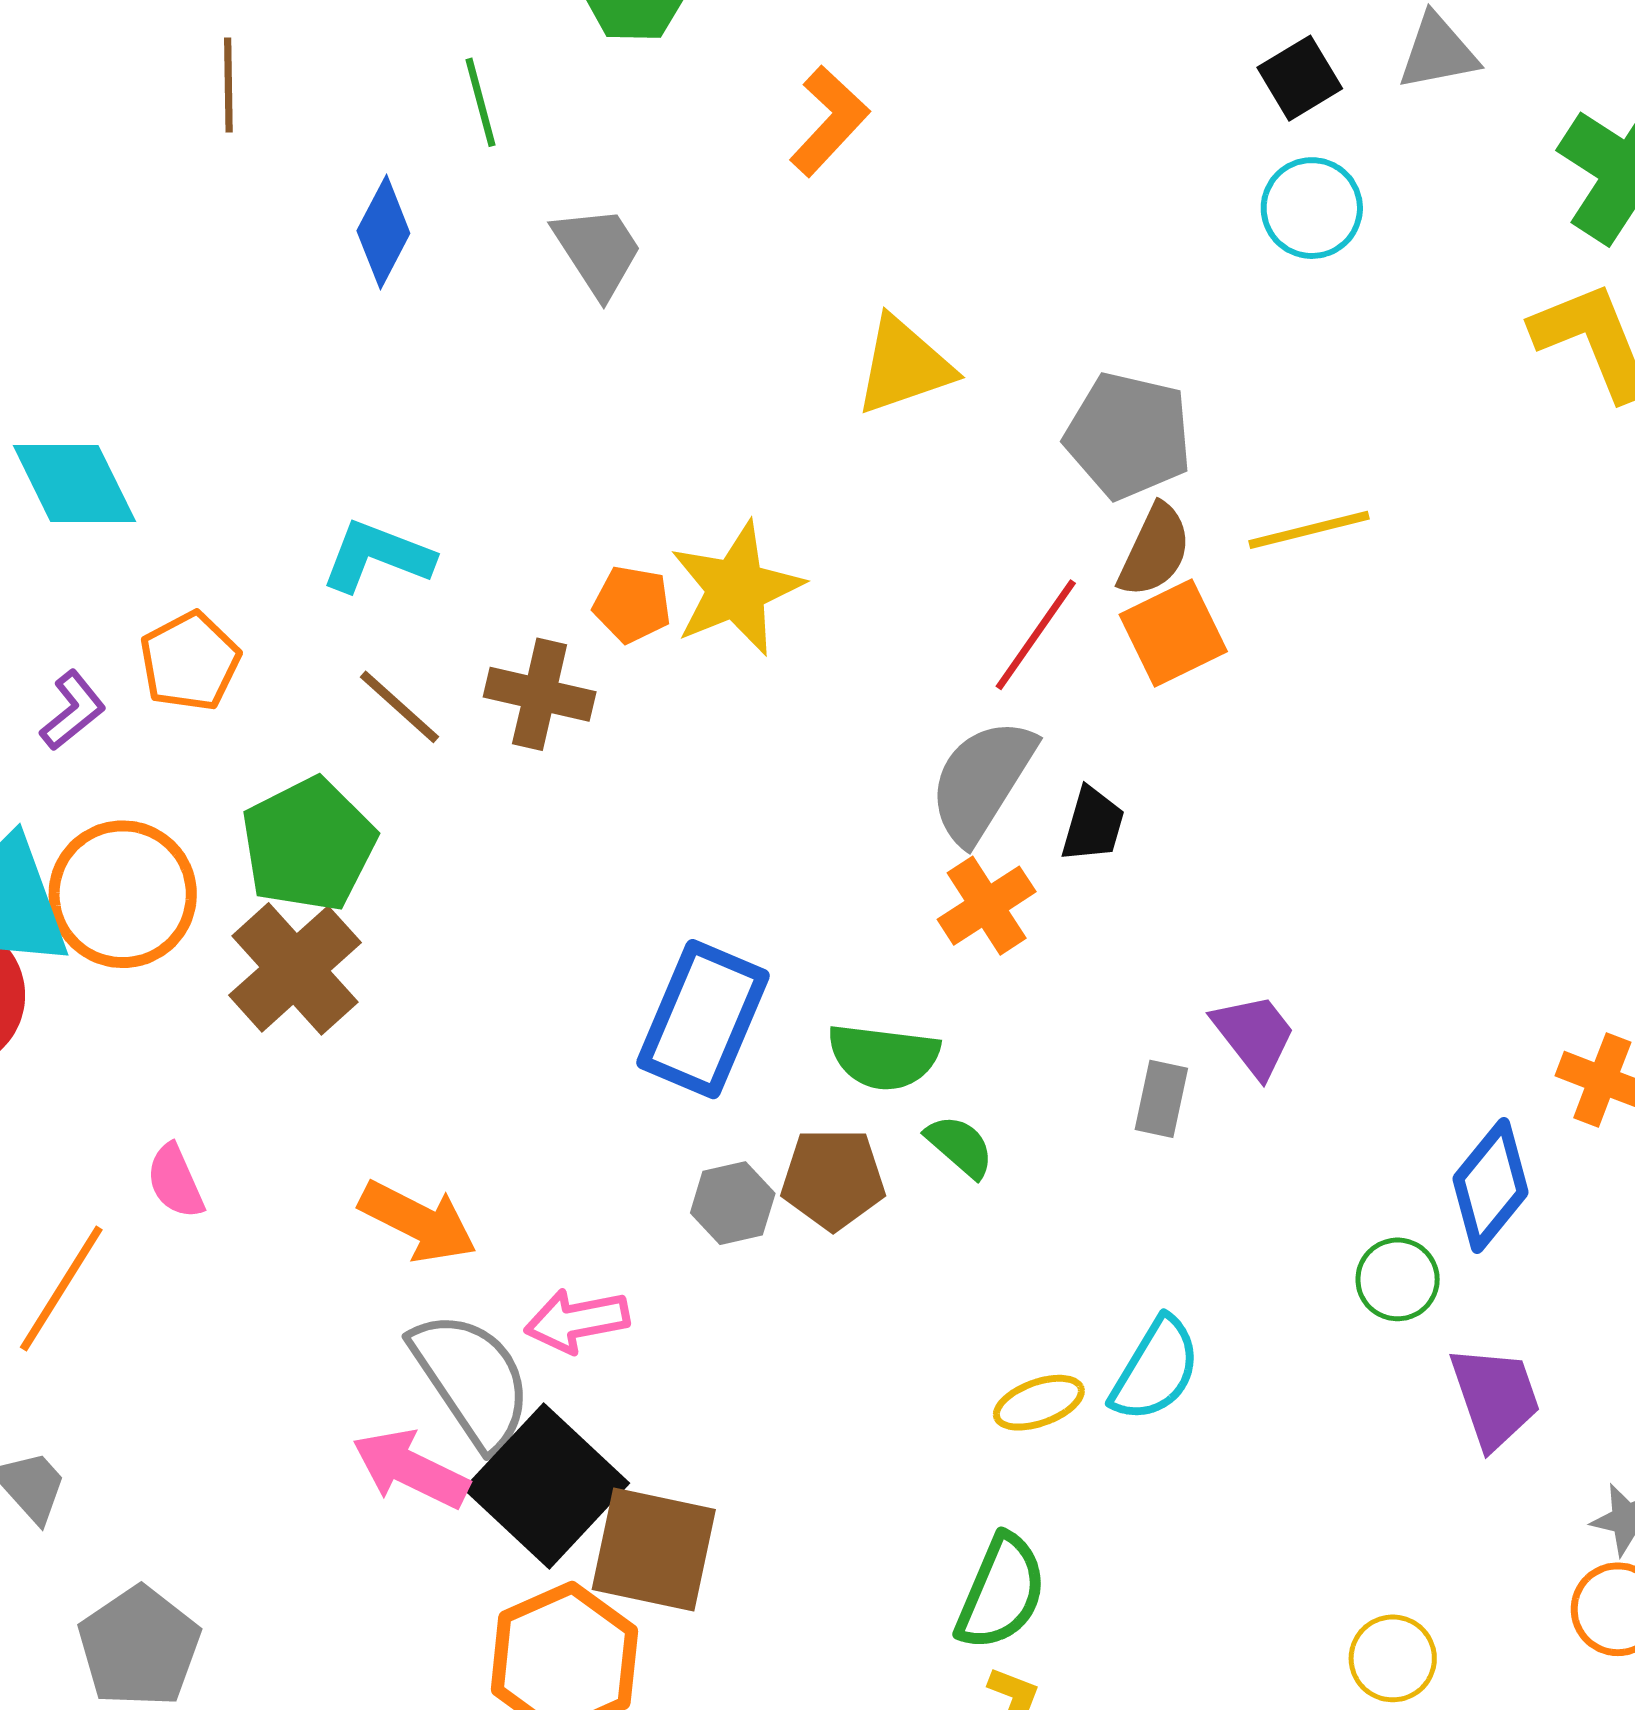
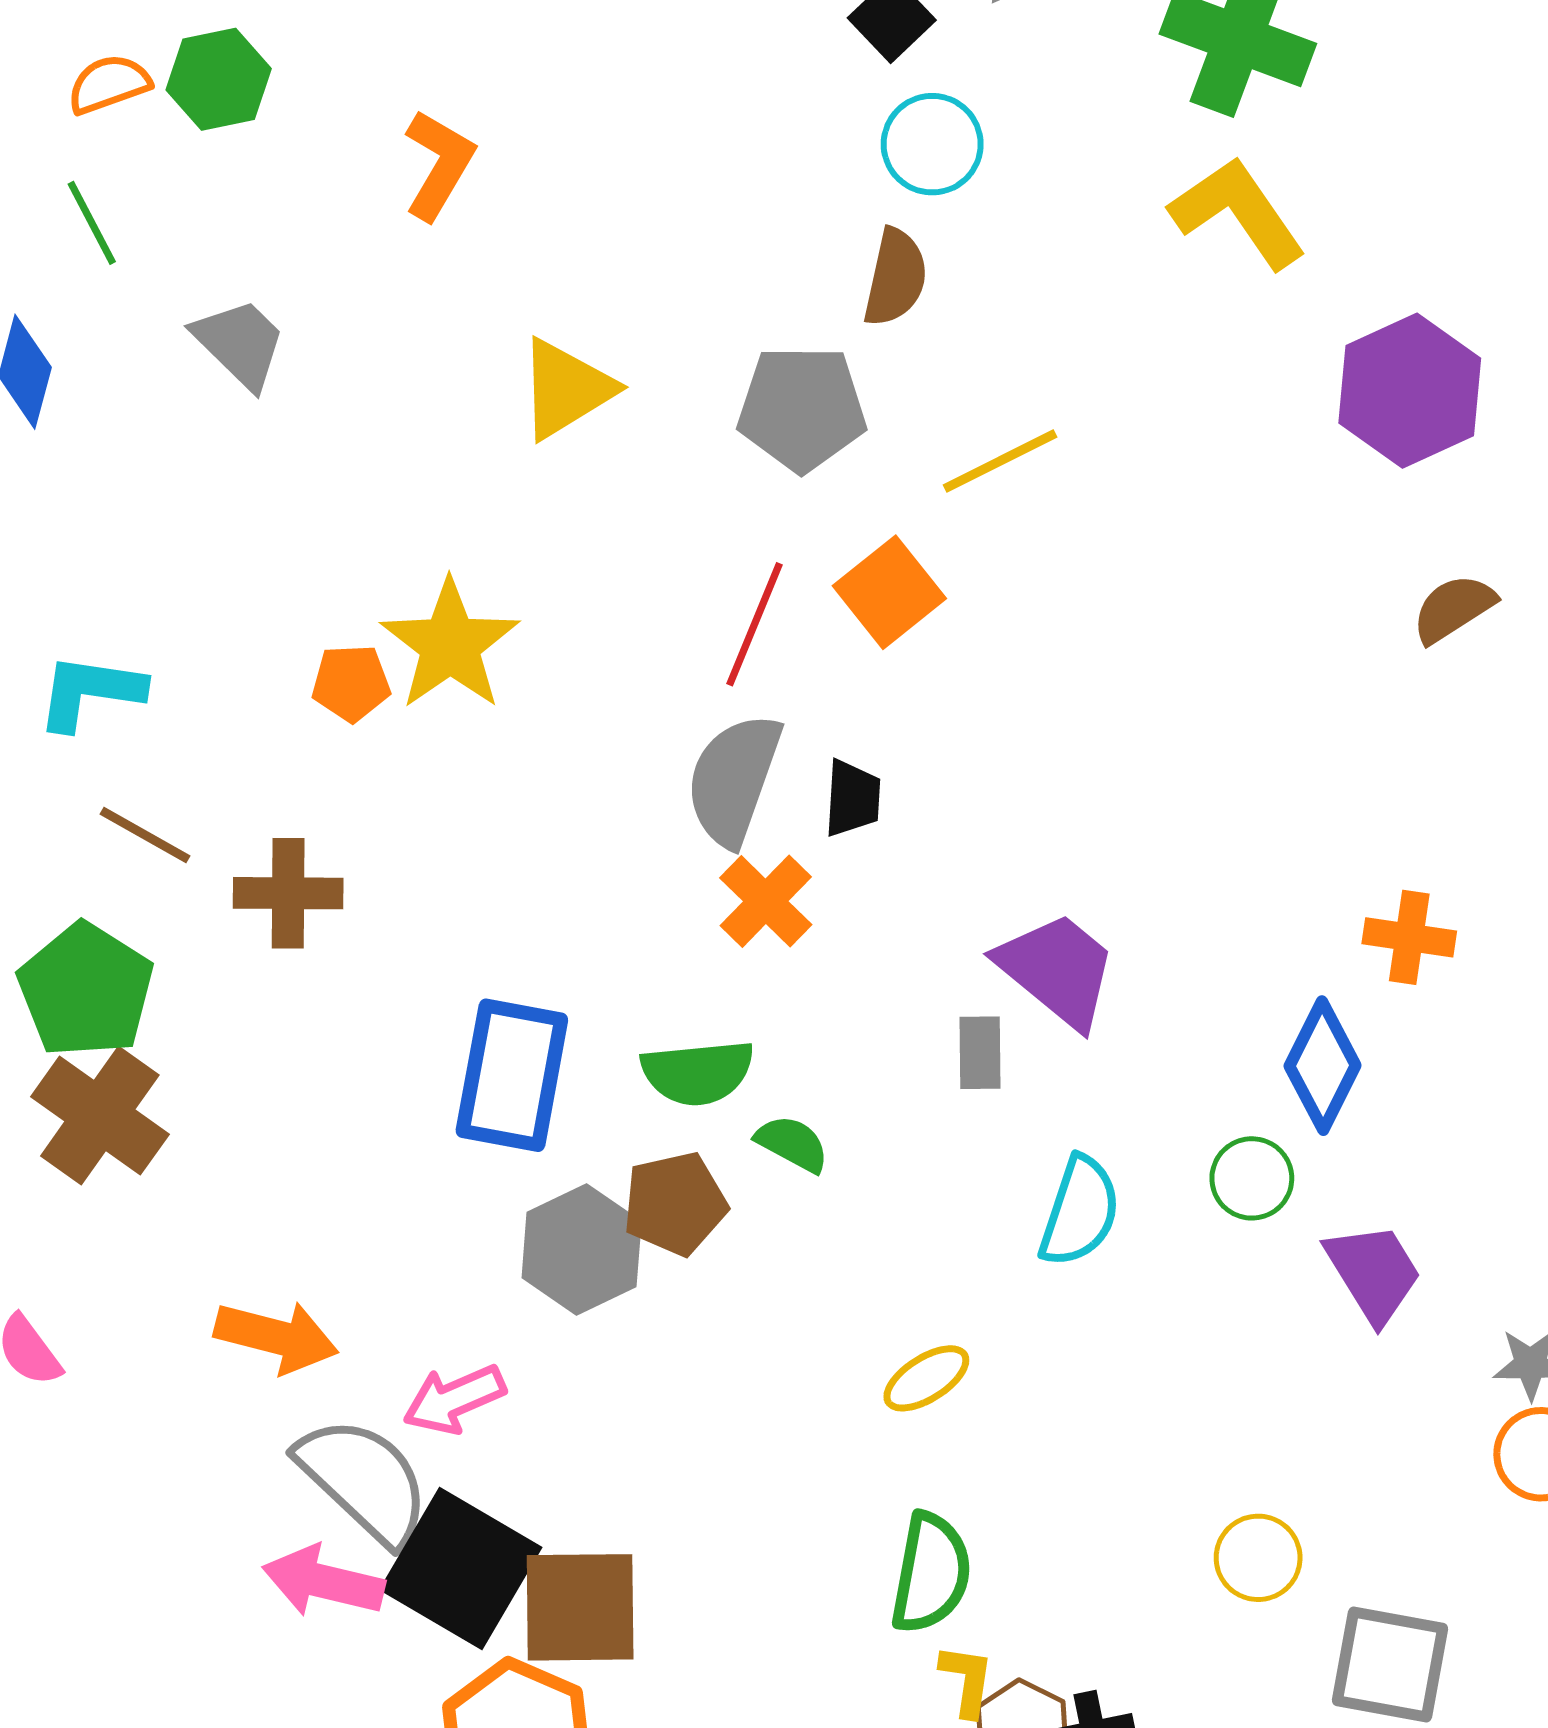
brown semicircle: (1155, 551) -> (895, 277), moved
brown cross: (540, 694) -> (288, 893), moved
purple trapezoid: (1254, 1035) -> (1057, 970), size x1.4
gray hexagon: (733, 1203) -> (582, 1250), size x1.5
cyan semicircle: (1156, 1370) -> (1080, 1211), moved
yellow circle: (1393, 1658) -> (1258, 1558), moved

